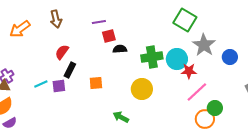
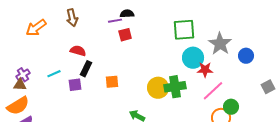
green square: (185, 20) -> (184, 30), moved, turned -35
black semicircle: (120, 49) -> (127, 14), moved
red semicircle: (62, 52) -> (78, 51), turned 70
green cross: (152, 57) -> (175, 87), moved
cyan line: (41, 84) -> (54, 74), moved

